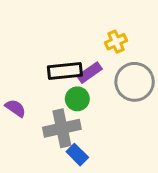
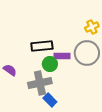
yellow cross: (116, 42) -> (92, 27), moved
purple rectangle: (90, 73) -> (62, 56), moved, turned 35

